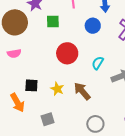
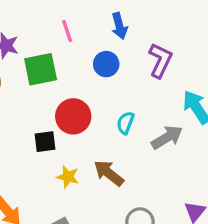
green square: (53, 21) -> (41, 69), size x1.5
black square: (31, 85) -> (45, 142), moved

